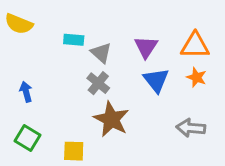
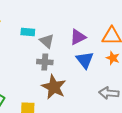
purple triangle: (146, 47) -> (78, 37), turned 30
gray cross: (98, 83) -> (45, 62), turned -35

